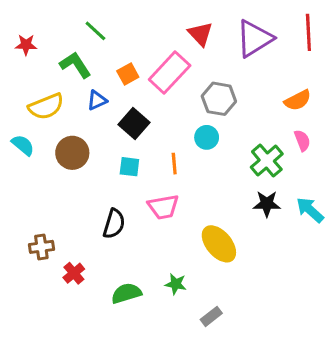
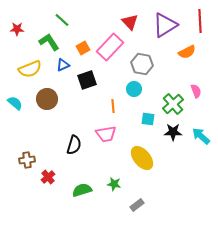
orange semicircle: (298, 100) -> (187, 52), moved
black square: (134, 123) -> (87, 80), turned 30
cyan semicircle: (23, 145) -> (15, 103), moved
cyan square: (129, 167) -> (148, 119), moved

